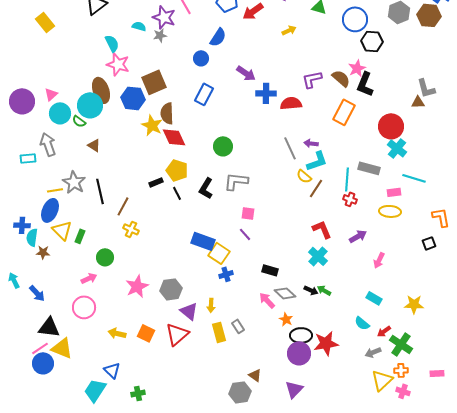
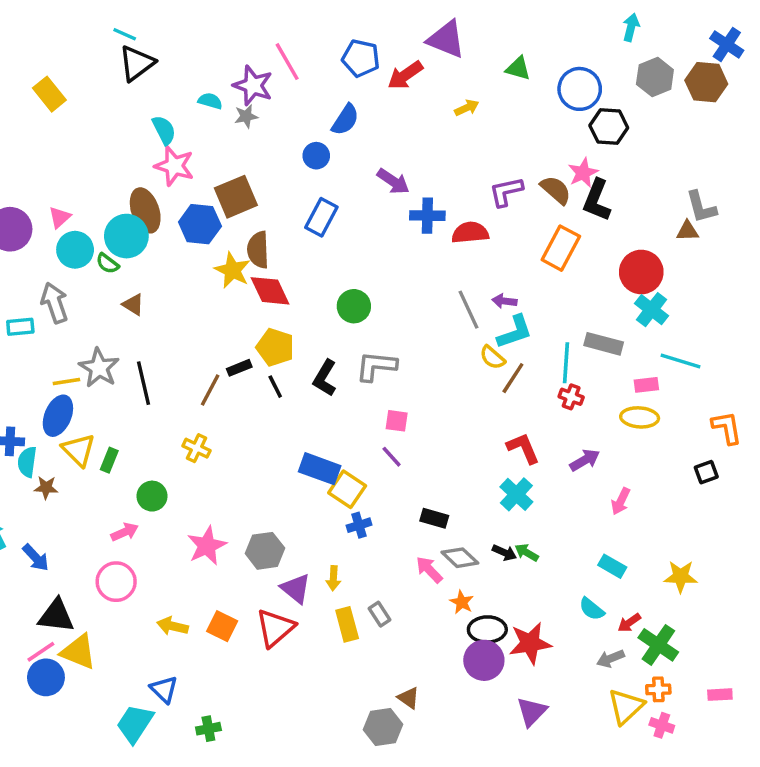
brown line: (123, 206) -> (210, 390), moved
purple triangle: (294, 389) -> (532, 712), moved

